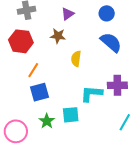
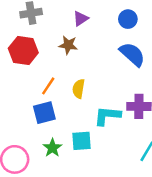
yellow semicircle: (76, 59) -> (79, 89), moved
orange line: (33, 70) -> (48, 86), moved

